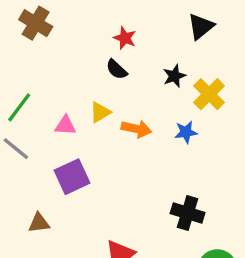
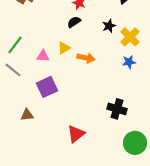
black semicircle: (117, 69) -> (74, 22), turned 104
blue star: (186, 132) -> (129, 62), moved

